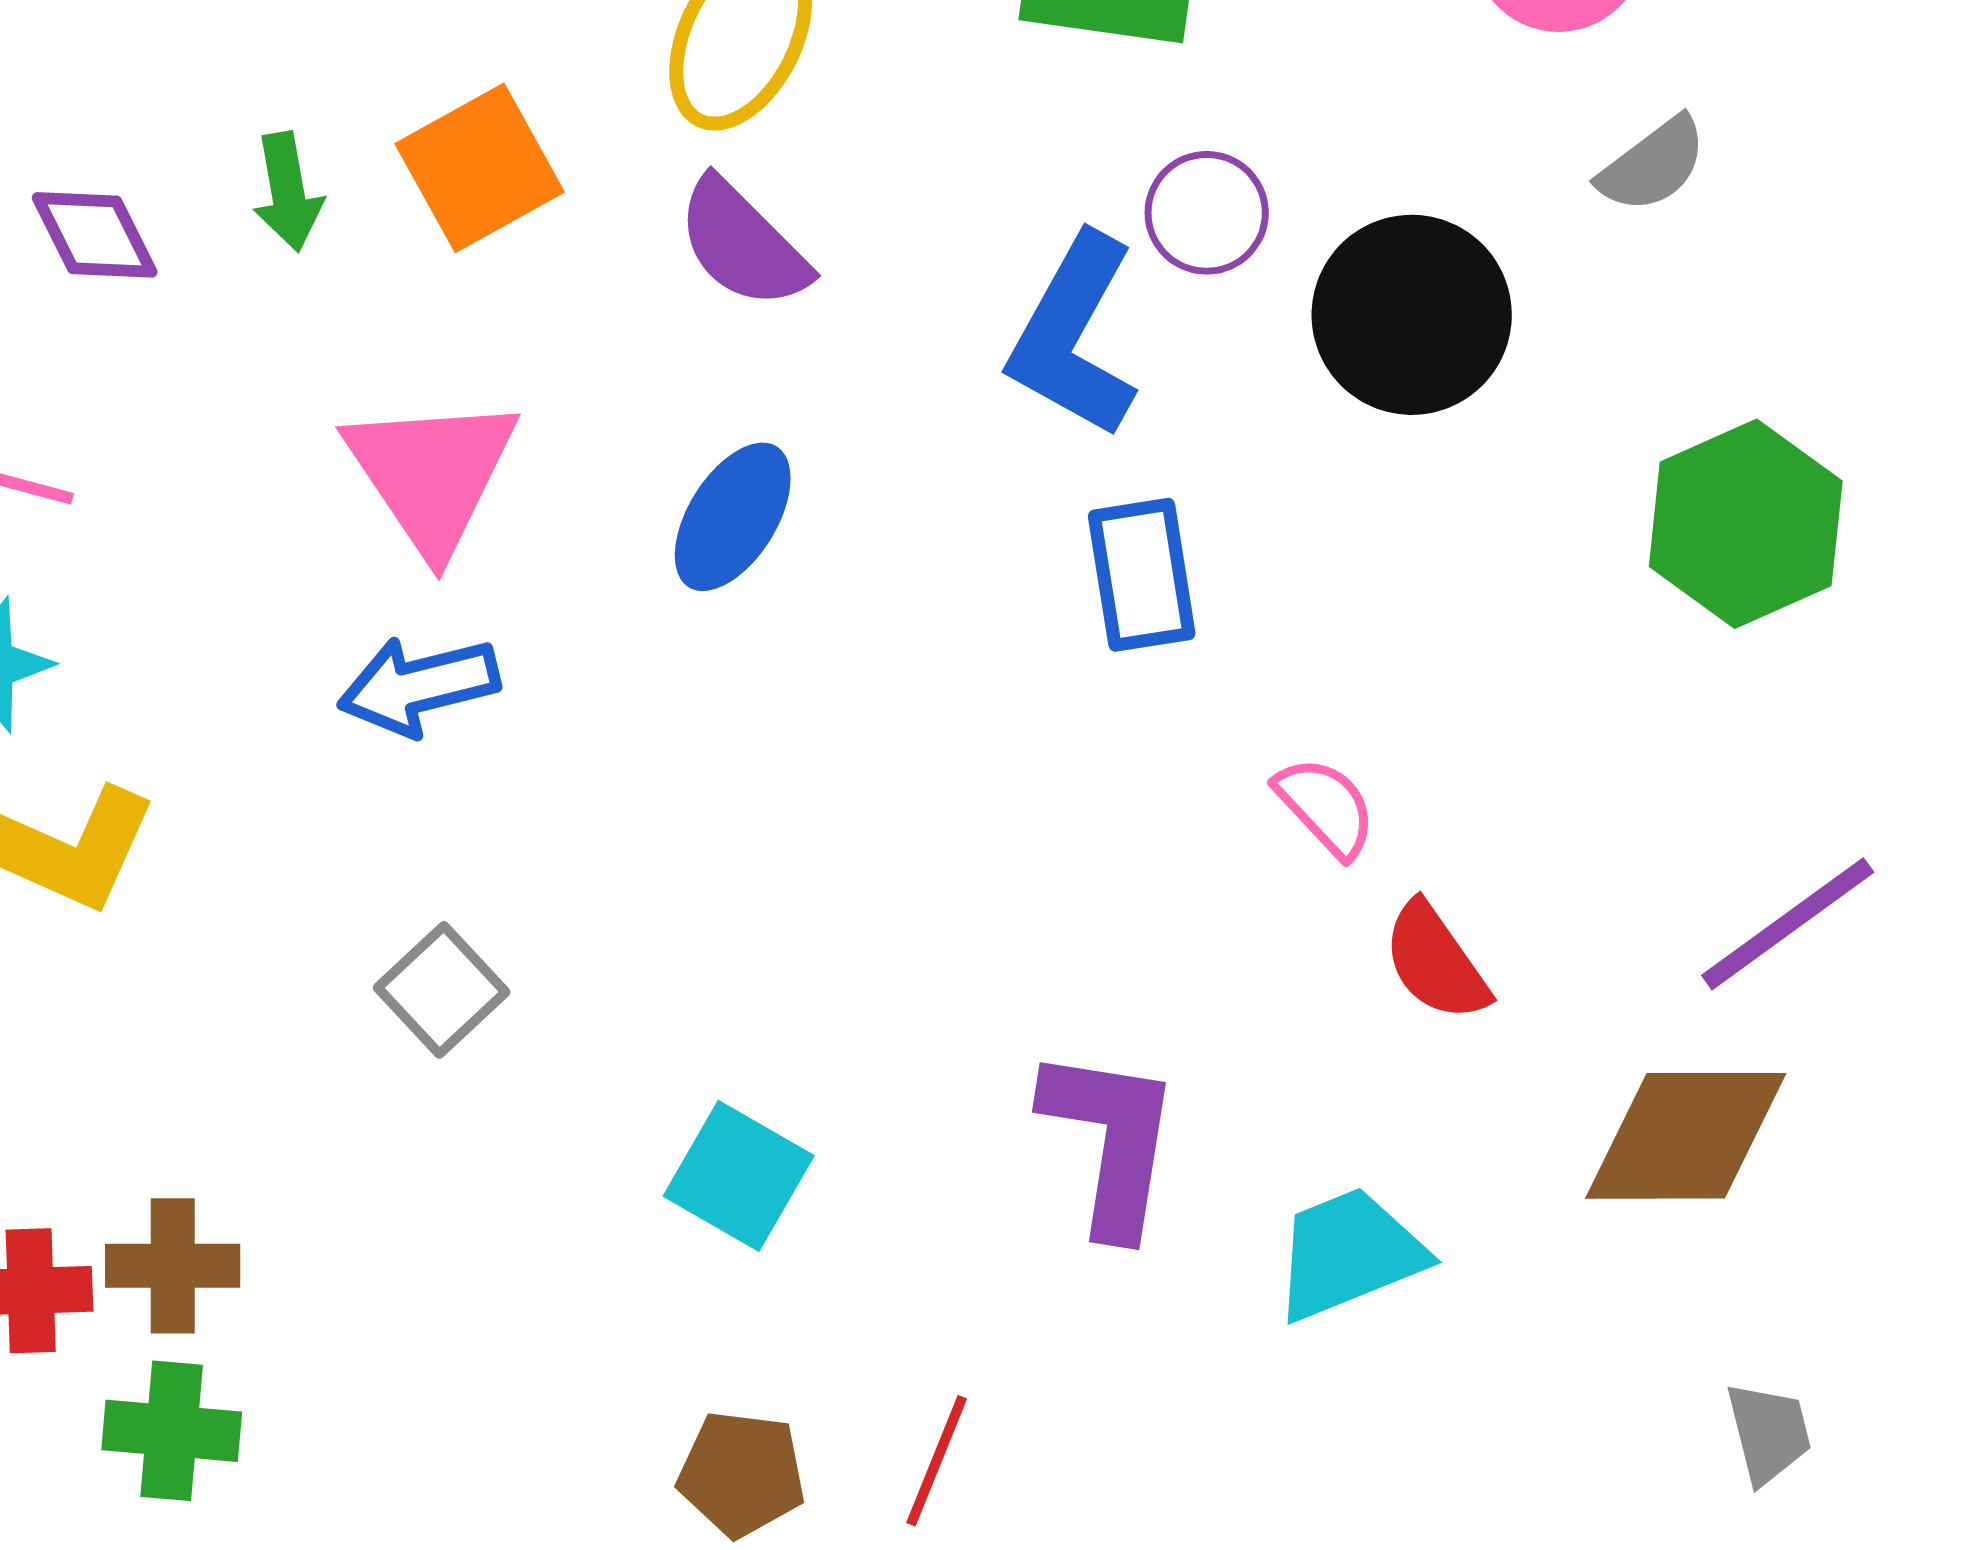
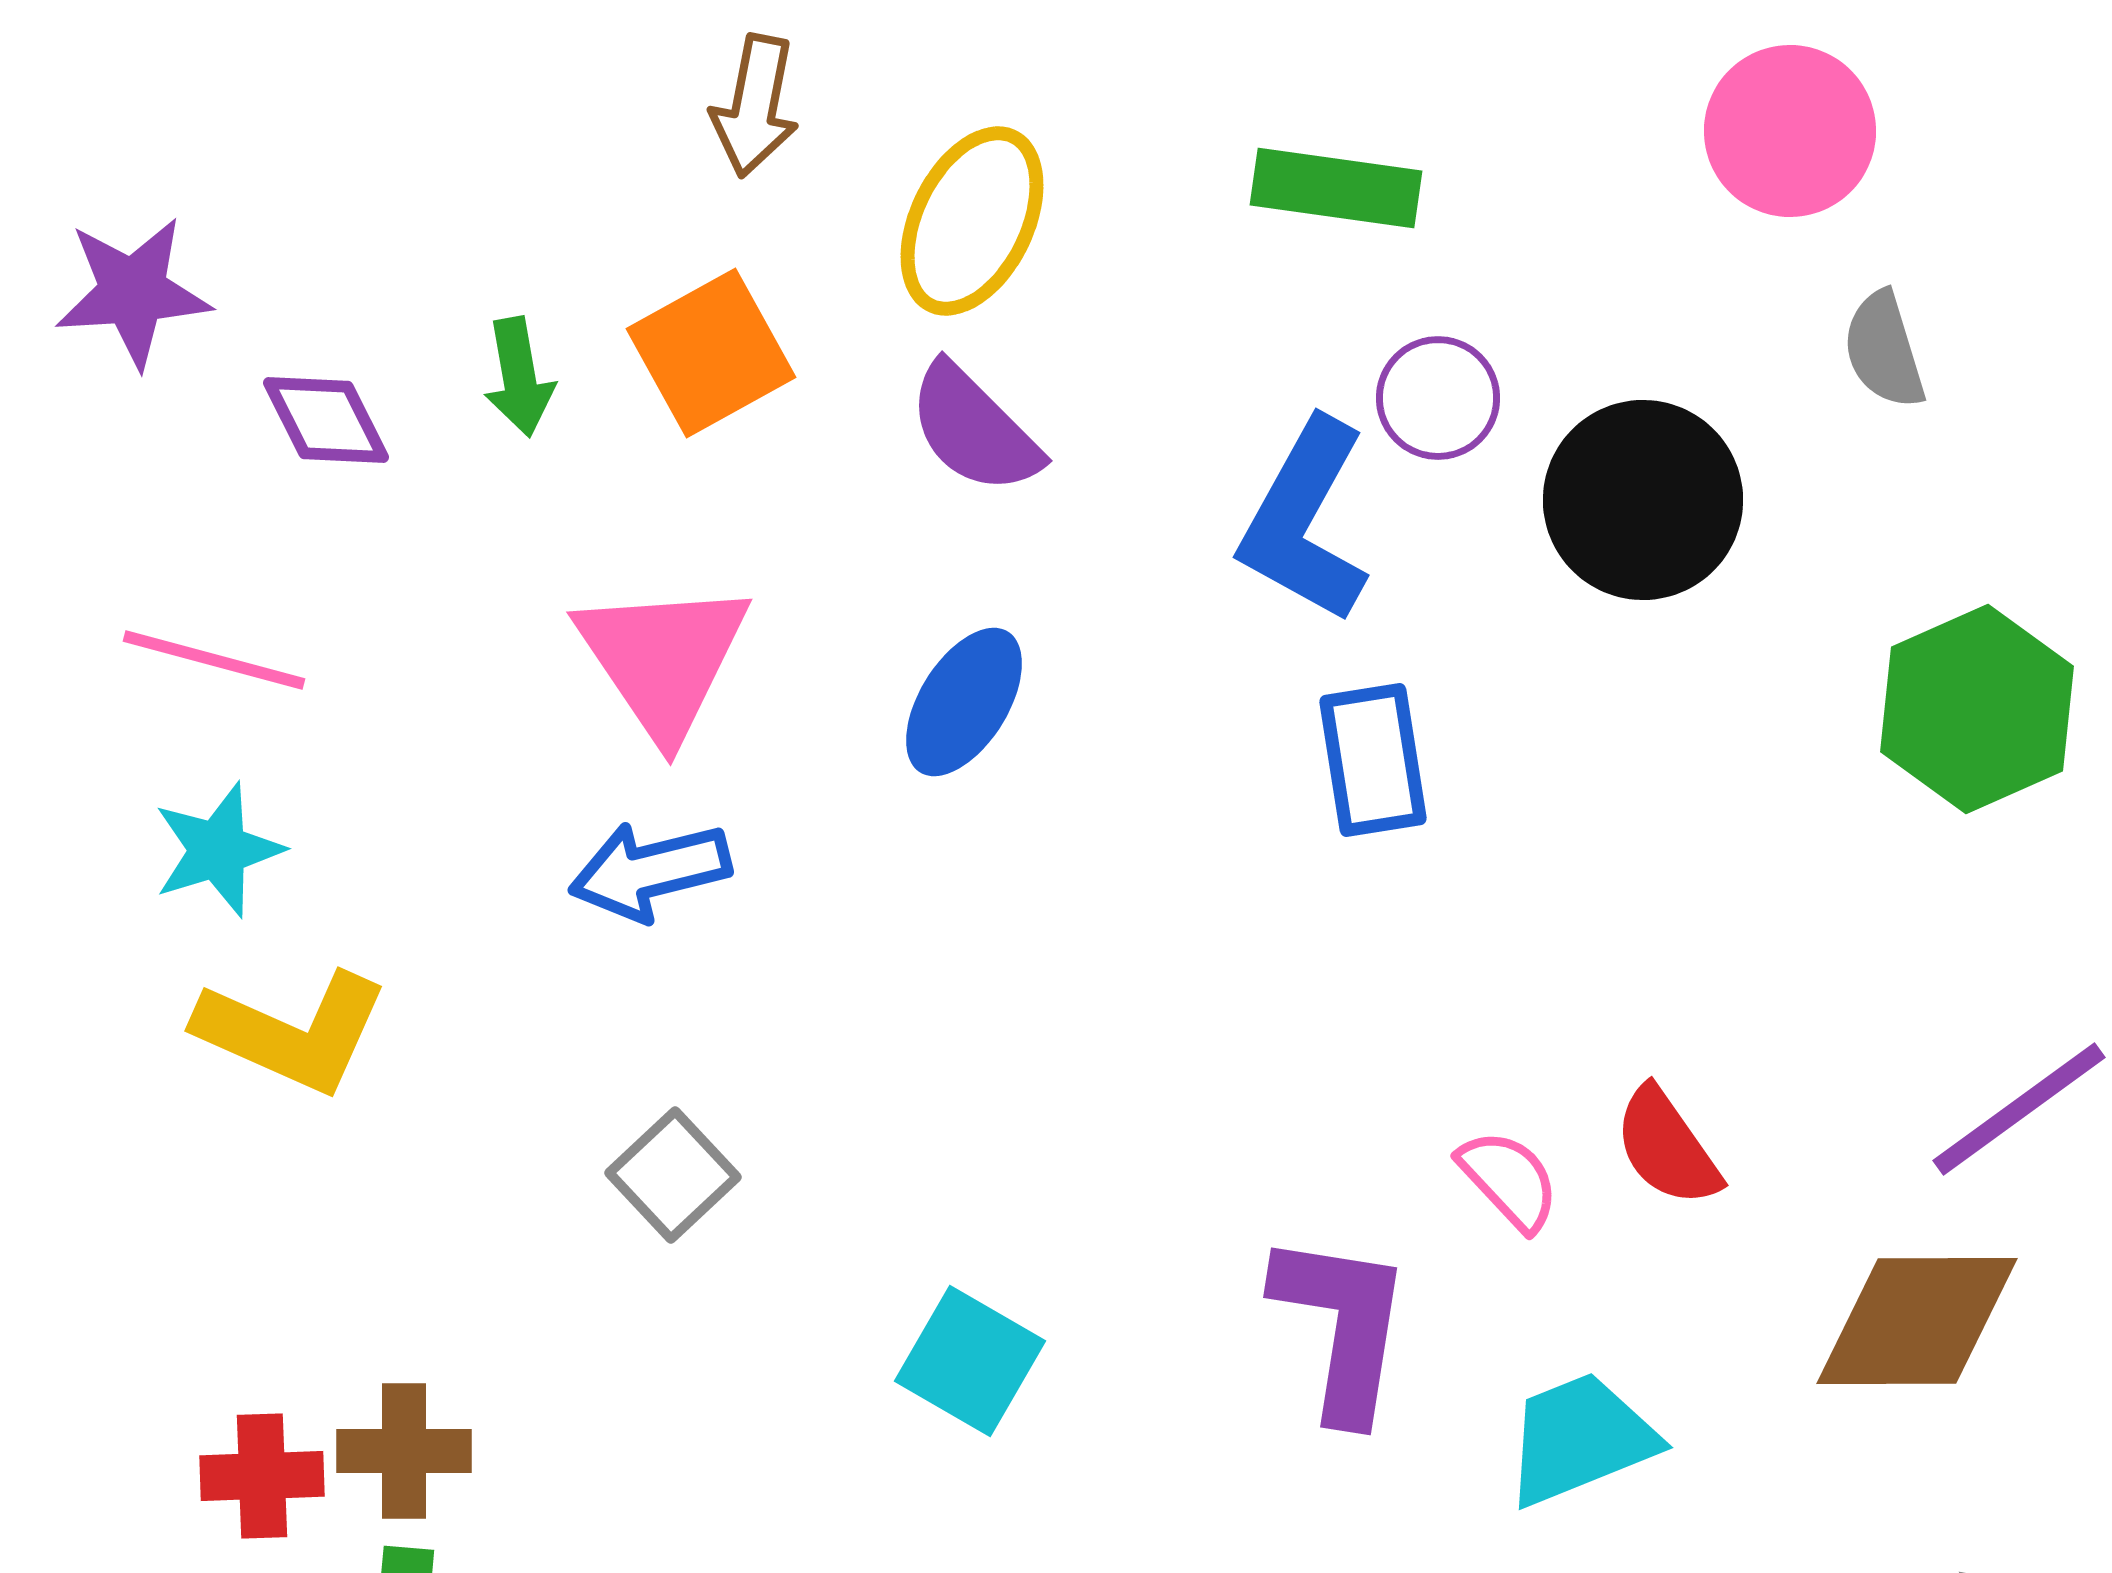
gray semicircle: (1653, 165) -> (1884, 350), turned 110
pink semicircle: (1326, 807) -> (1509, 1180), moved

